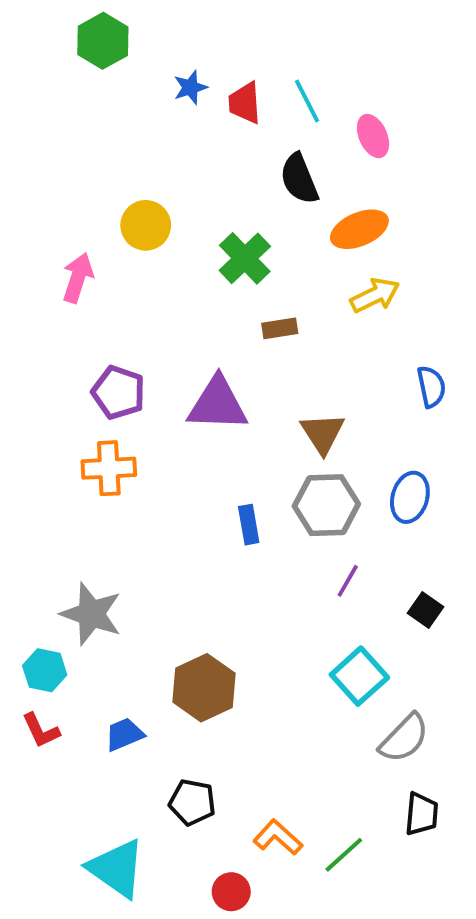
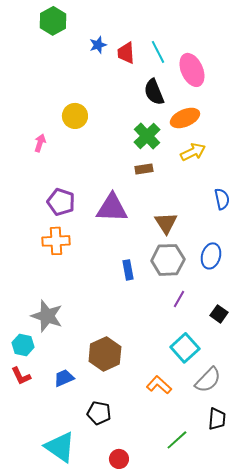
pink ellipse: (373, 136) -> (192, 70), size x1.5
green cross: (245, 258) -> (147, 136), moved
pink arrow: (78, 278) -> (40, 143), size x0.7
orange L-shape: (278, 837) -> (159, 385), moved

